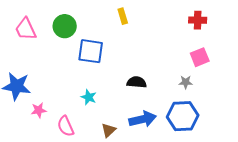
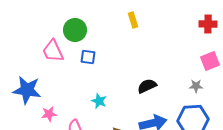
pink trapezoid: (26, 29) -> (53, 51), moved
blue square: (91, 51) -> (88, 57), moved, size x0.6
black semicircle: (137, 82) -> (147, 86), turned -30

